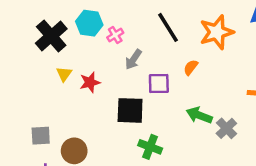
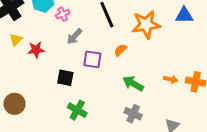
black square: (130, 110) -> (65, 78), size x0.7
green arrow: (199, 115) -> (133, 84), moved
gray cross: (226, 128) -> (133, 114), moved, turned -30

